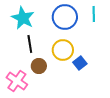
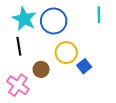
blue circle: (65, 17) -> (54, 21), moved
black line: (30, 44) -> (19, 46), moved

